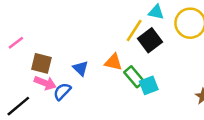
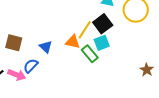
yellow line: (134, 30) -> (85, 30), moved
pink arrow: (45, 83) -> (17, 75), moved
cyan square: (149, 85) -> (102, 43), moved

